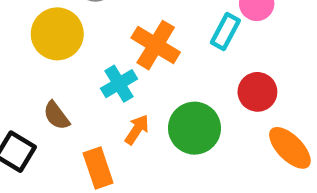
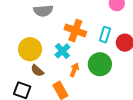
cyan rectangle: (225, 32) -> (105, 35), moved
yellow circle: (57, 34) -> (30, 49), moved

